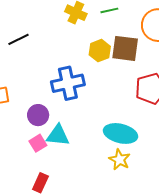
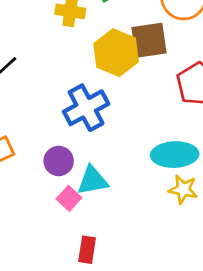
yellow hexagon: (100, 51) -> (116, 53), size x1.5

